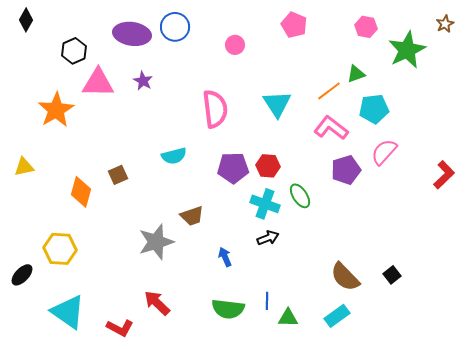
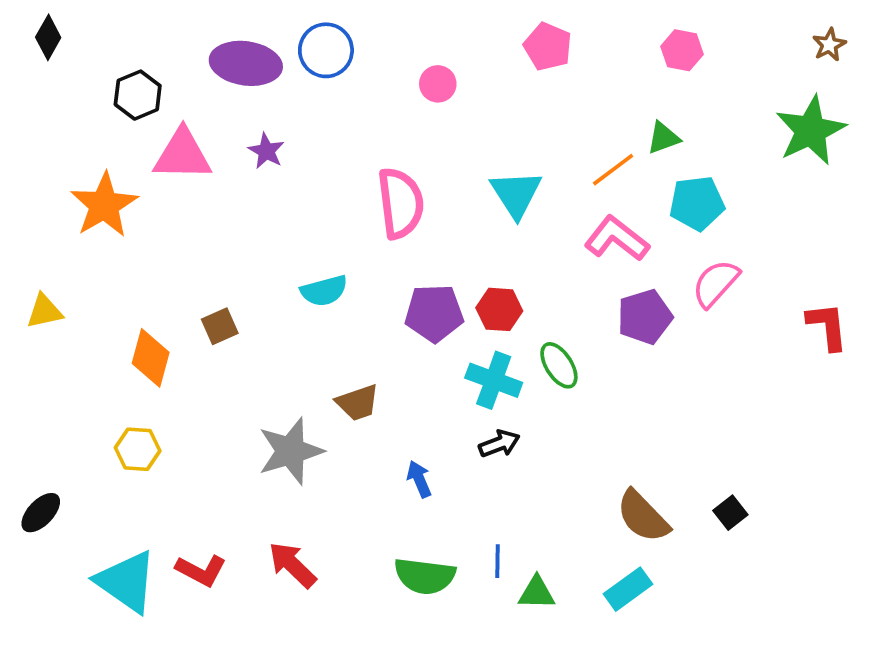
green star: (407, 50) -> (811, 130), moved
red L-shape: (444, 175) -> (827, 326), turned -52
yellow hexagon: (60, 249) -> (138, 449), moved, size x0.7
red L-shape: (120, 328) -> (201, 570), moved

